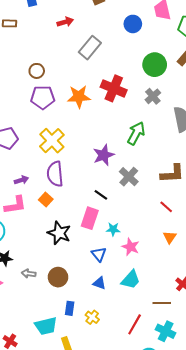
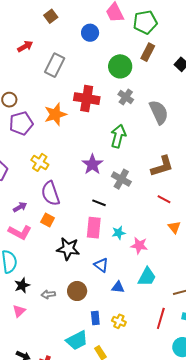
yellow cross: (52, 141) -> (40, 162), size x0.7
pink L-shape: (15, 205) -> (20, 232), turned 50
blue triangle: (99, 254) -> (101, 265), moved

